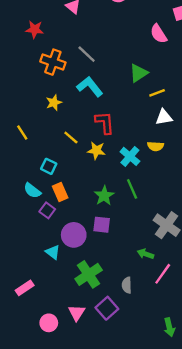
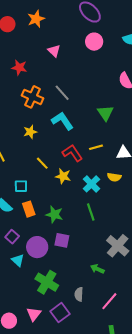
green triangle: (139, 73) -> (105, 113), turned -36
yellow line: (157, 93) -> (96, 147), moved
red L-shape: (105, 123) -> (72, 153), turned -35
cyan square: (49, 166) -> (21, 186), turned -32
green star: (104, 196) -> (54, 215), moved, turned -30
purple square: (47, 210) -> (12, 237), moved
green cross: (89, 274) -> (47, 282), turned -30
pink line: (163, 274) -> (109, 301), moved

